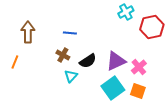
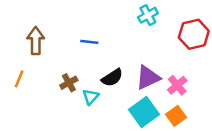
cyan cross: (126, 12) -> (148, 15), moved
brown cross: (63, 55) -> (69, 83), moved, turned 32
orange square: (138, 91) -> (176, 116), turned 35

